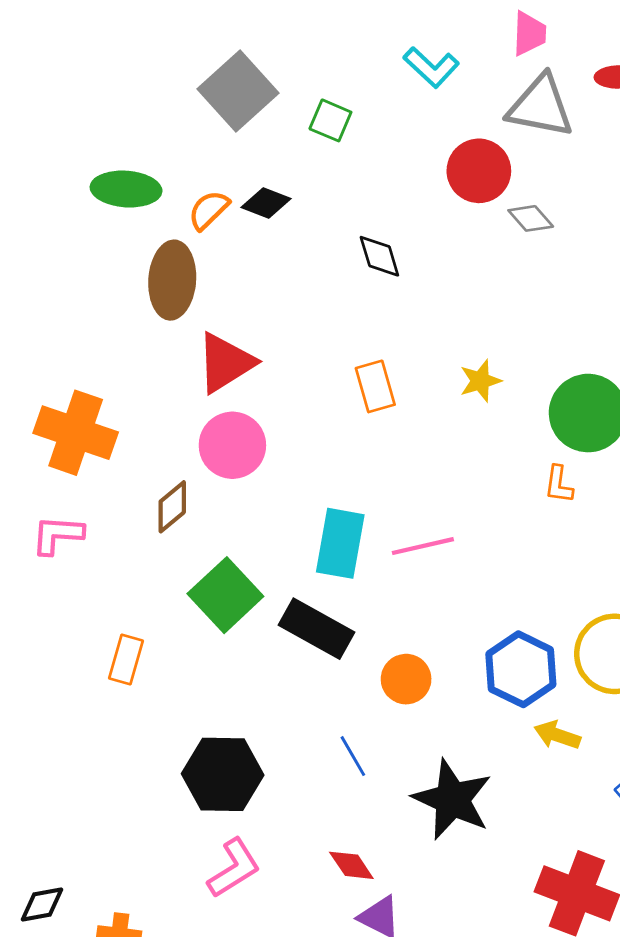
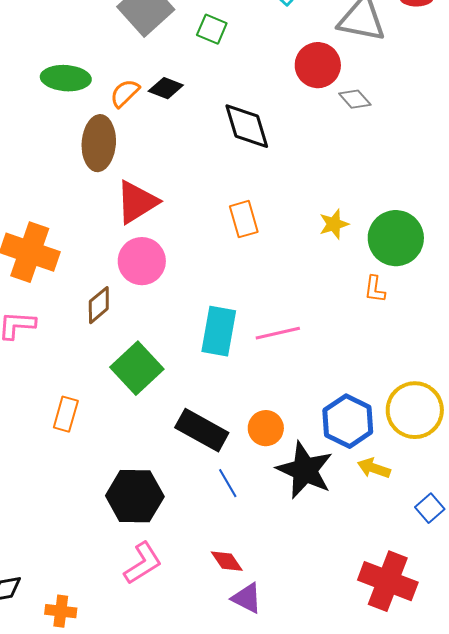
black diamond: (379, 256) -> (247, 126), size x1.5
yellow star: (480, 381) -> (334, 224), moved
black rectangle: (316, 629) -> (202, 430), moved
black star: (452, 800) -> (305, 470), moved

